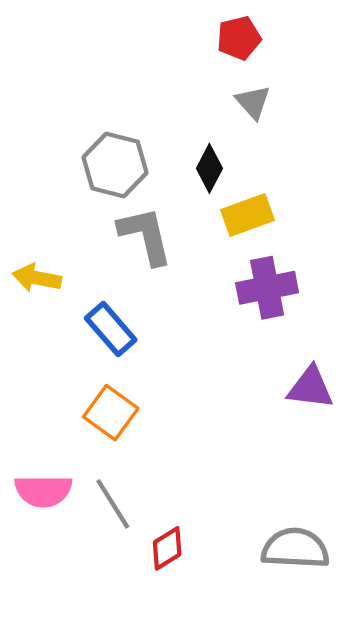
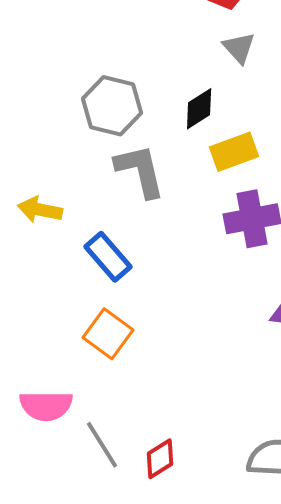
black diamond: (209, 168) -> (199, 109), turned 30
gray line: (113, 504) -> (102, 445), moved

